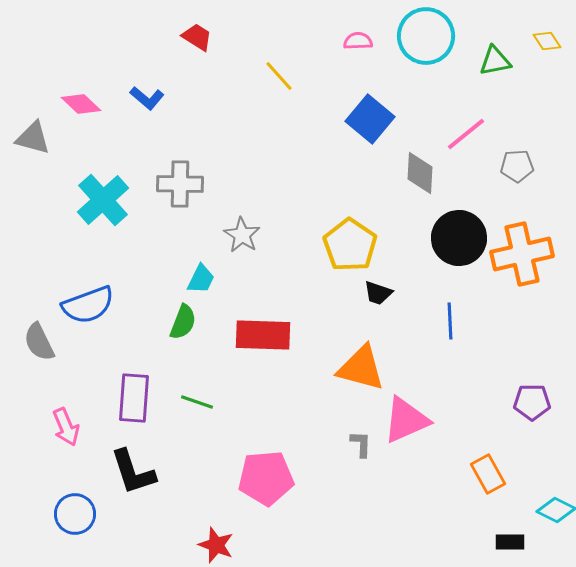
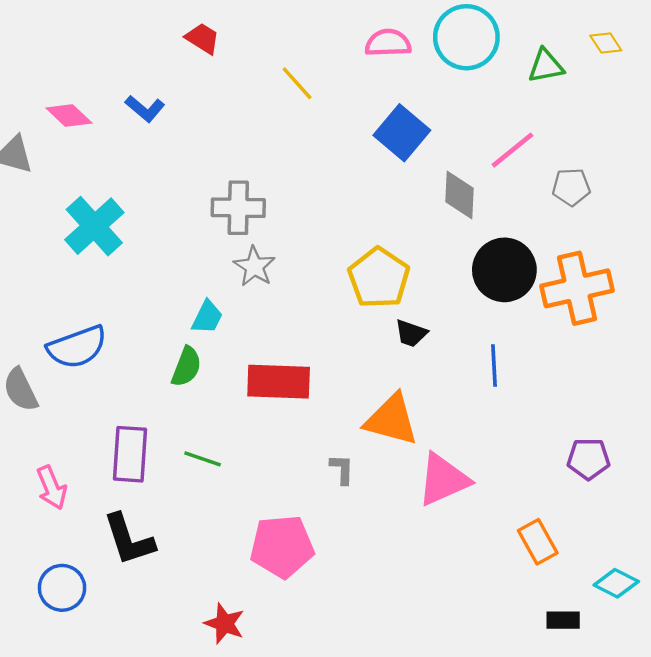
pink semicircle: (358, 41) -> (388, 43), size x1.4
gray cross: (180, 184) -> (238, 208), moved
gray L-shape: (361, 444) -> (342, 469), moved

